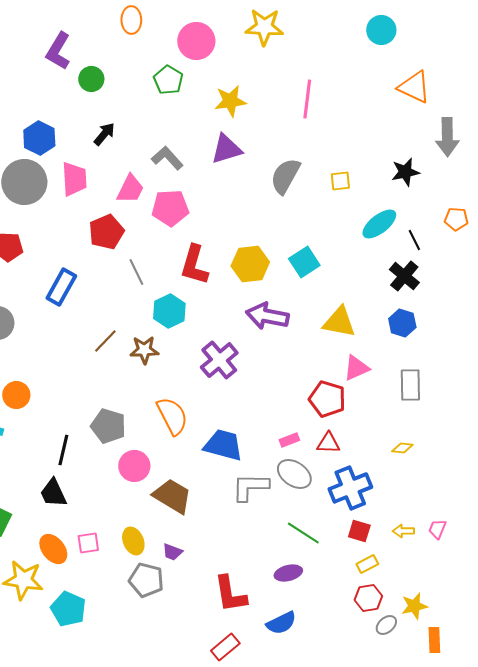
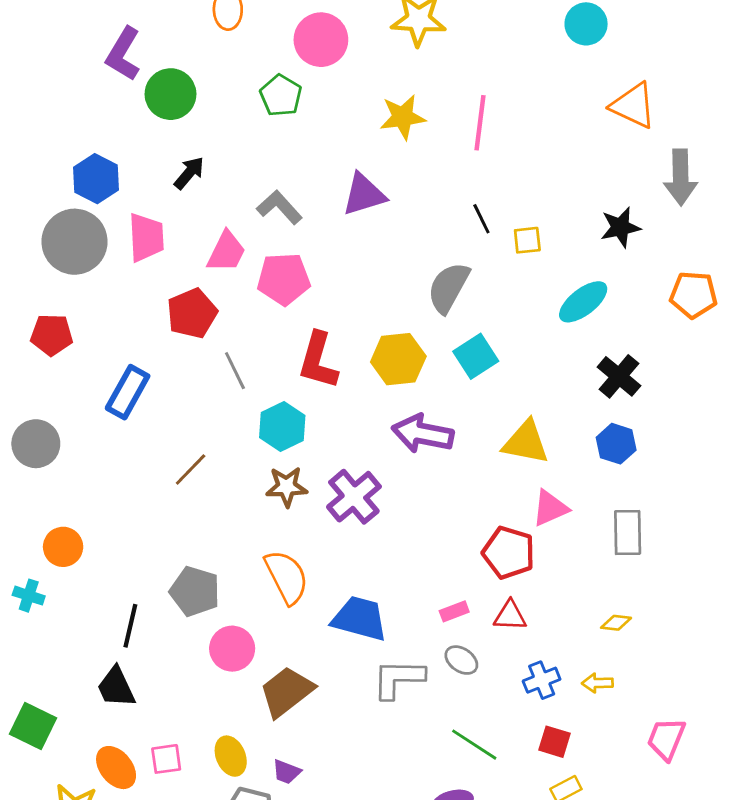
green circle: (91, 79) -> (171, 94), size x1.4
yellow star: (230, 101) -> (403, 117), moved
gray semicircle: (285, 176) -> (448, 288), moved
orange pentagon: (456, 219) -> (693, 295), size x1.4
black line: (414, 240) -> (481, 219), moved
brown star: (144, 350) -> (287, 487), moved
gray ellipse: (294, 474) -> (461, 660), size x0.7
blue cross: (350, 488) -> (542, 680), size x0.6
brown trapezoid: (172, 496) -> (287, 692), turned -69
pink trapezoid: (437, 529) -> (666, 739), size x1.5
yellow arrow: (403, 531) -> (597, 683), moved

